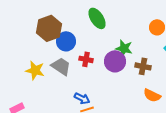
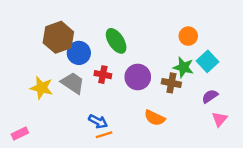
green ellipse: (97, 18) -> (116, 41), moved
green star: (124, 48) -> (183, 67), moved
orange semicircle: (152, 95) -> (155, 118), moved

